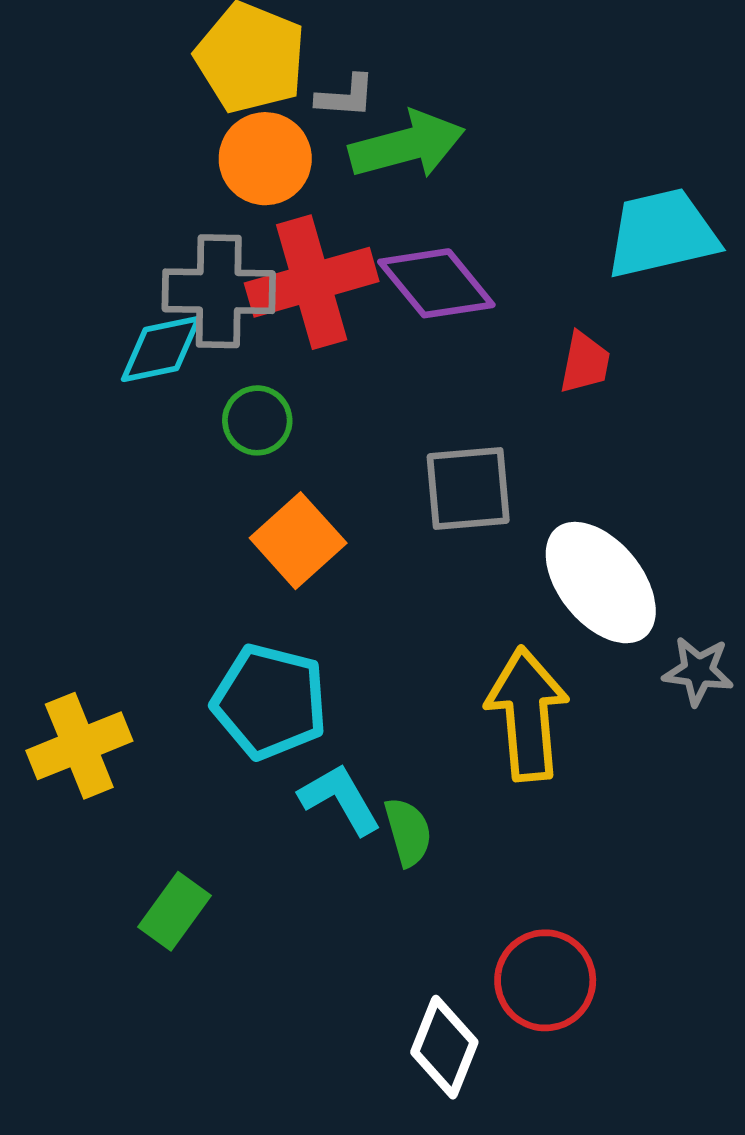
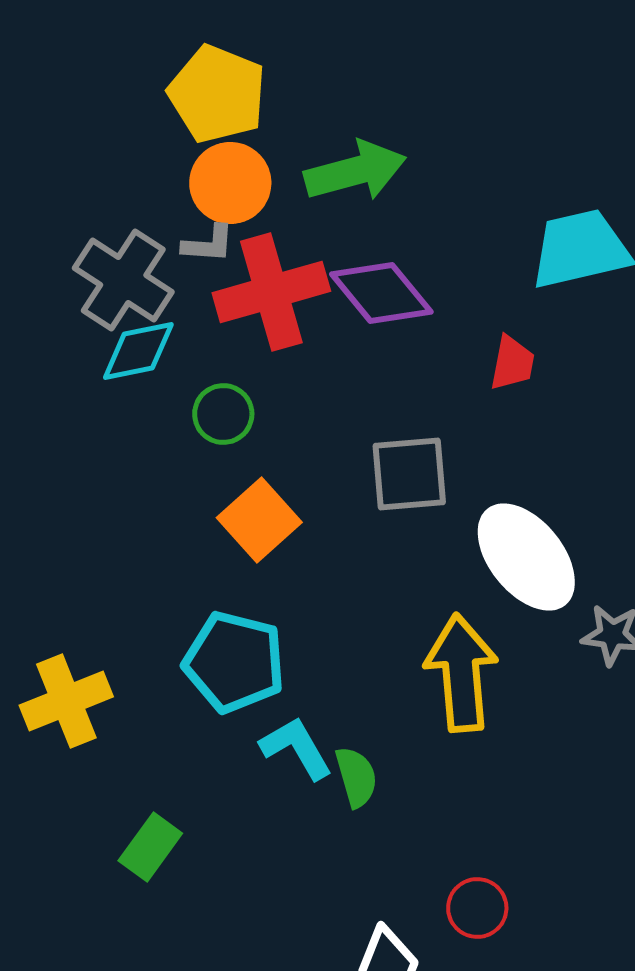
gray L-shape: (346, 96) -> (208, 244), moved
gray cross: (219, 291) -> (123, 280), moved, turned 32
red circle: (545, 980) -> (477, 908), size x0.7

